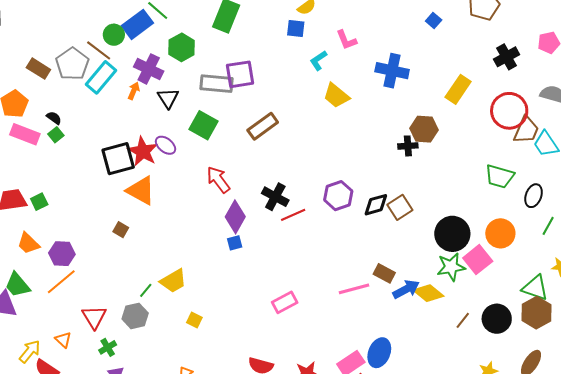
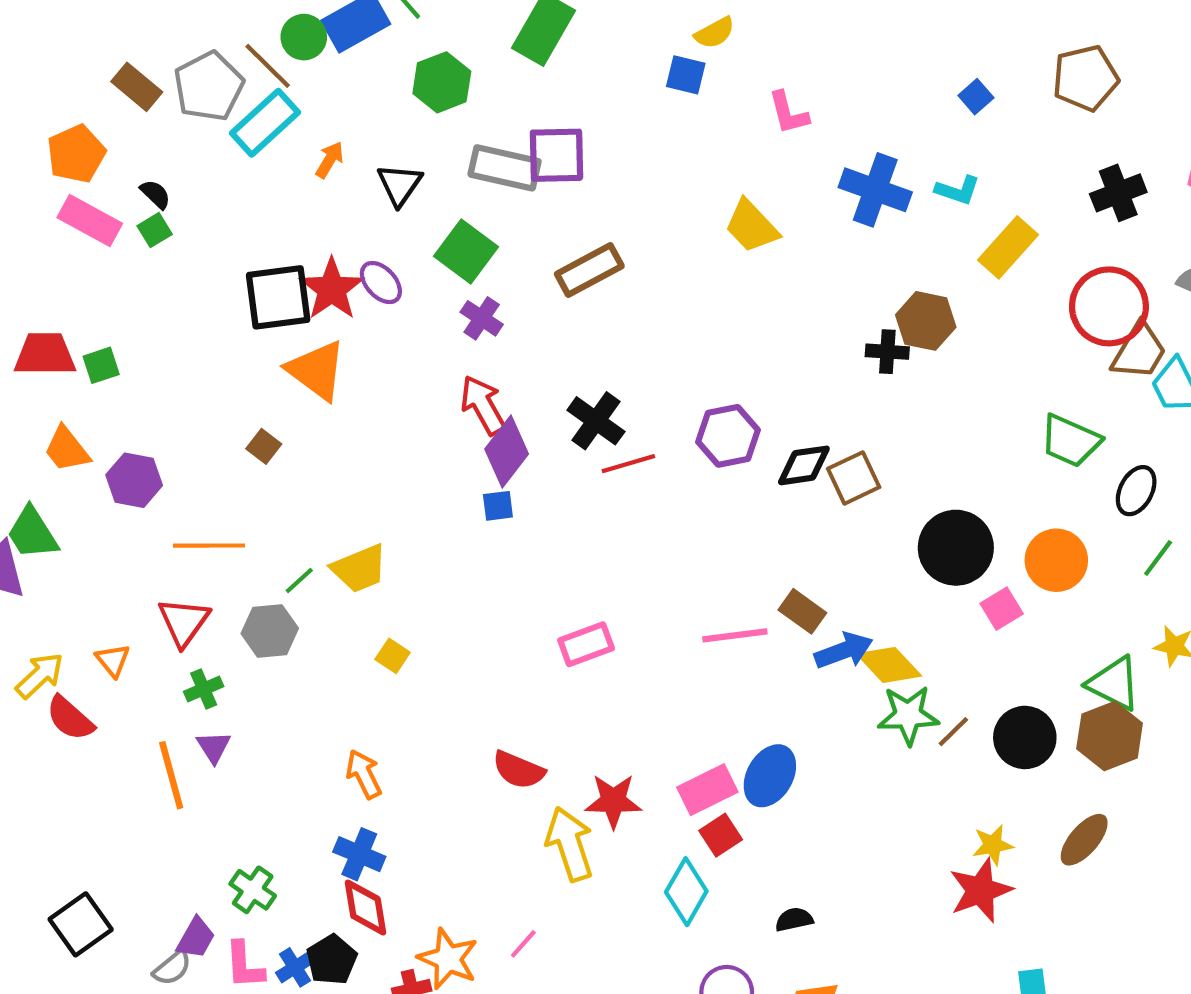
cyan L-shape: (318, 60) -> (958, 190), moved, turned -135
purple cross: (149, 69) -> (482, 318), moved, size x0.7
red arrow: (218, 180) -> (483, 405), moved
pink square: (478, 260) -> (1002, 609), size x0.7
green star: (451, 267) -> (908, 715), moved
orange line: (61, 282) -> (209, 546), moved, turned 32

